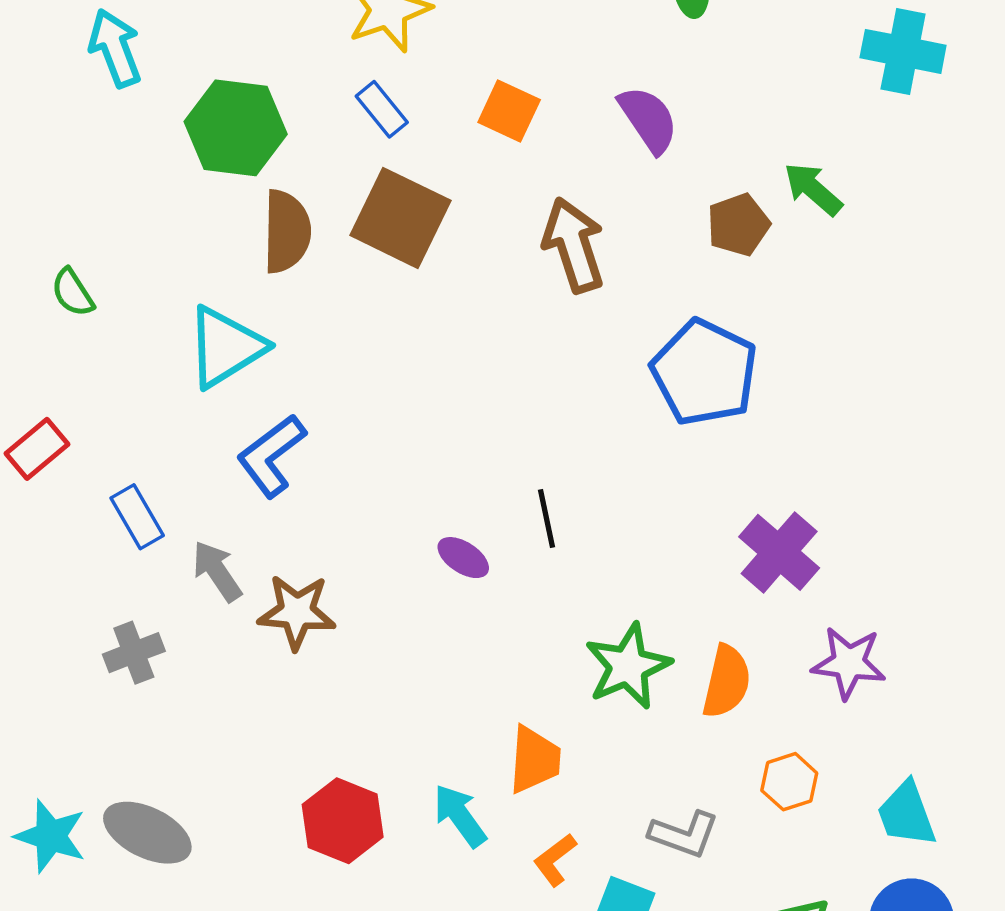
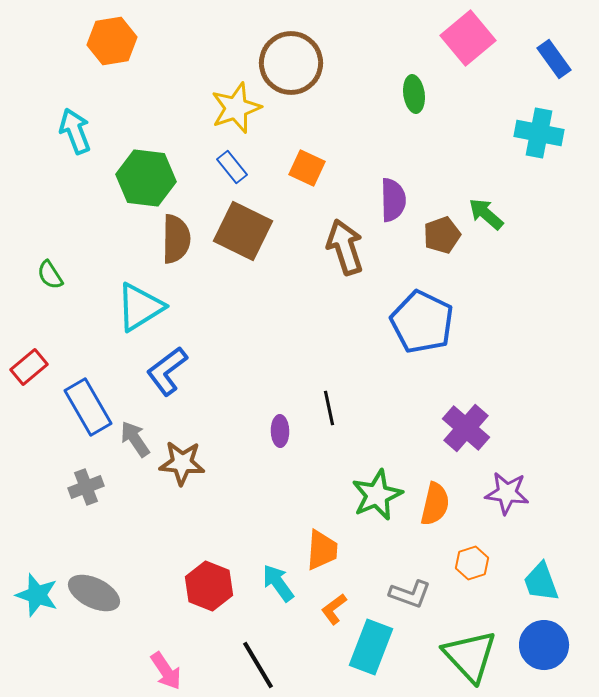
purple semicircle: (648, 119) -> (393, 200), moved, turned 33
blue rectangle: (137, 517) -> (88, 407), size x1.5
purple ellipse: (463, 558) -> (280, 431), turned 56

